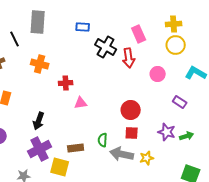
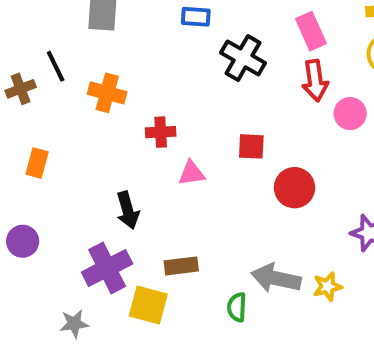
black line: (15, 39) -> (56, 66), moved
red arrow: (129, 58) -> (315, 81), moved
black arrow: (39, 121) -> (128, 210), moved, turned -36
red square: (132, 133) -> (251, 146), moved
green semicircle: (103, 140) -> (237, 307), moved

